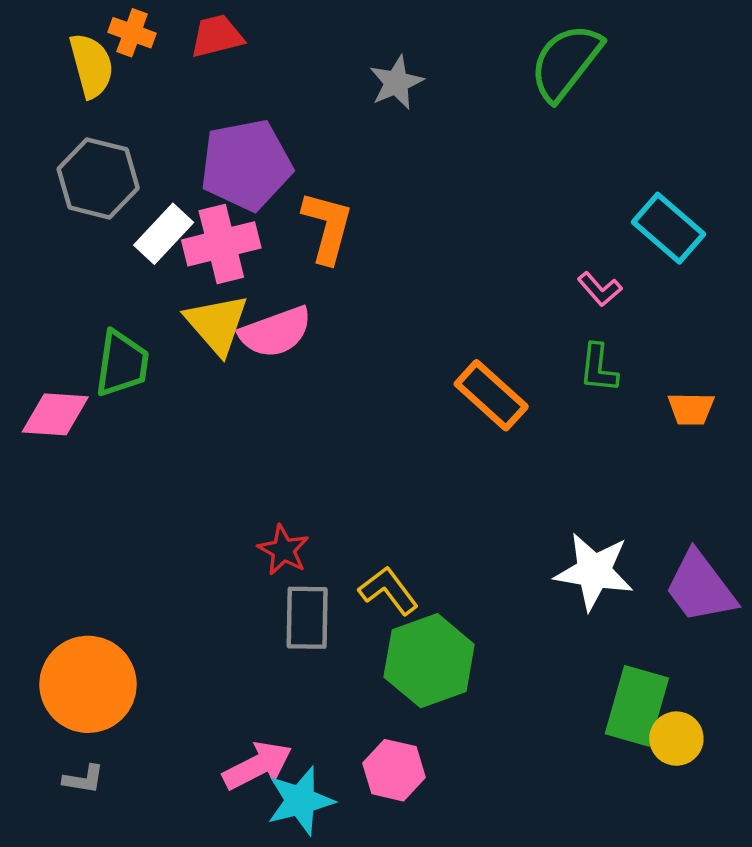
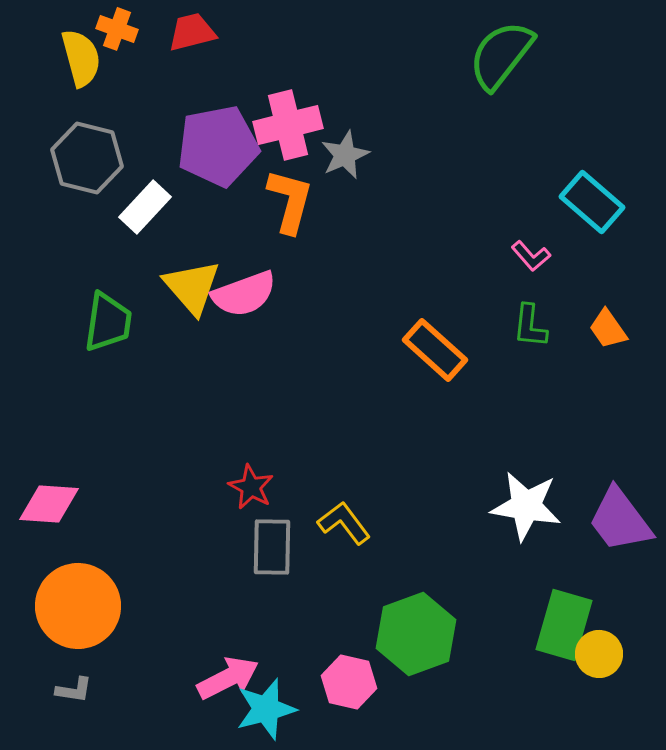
gray star: (396, 82) -> (345, 155), moved
pink cross: (221, 244) -> (288, 125), moved
orange trapezoid: (691, 409) -> (608, 329), moved, turned 54
pink diamond: (55, 414) -> (49, 504), moved
green hexagon: (429, 661) -> (416, 634), moved

